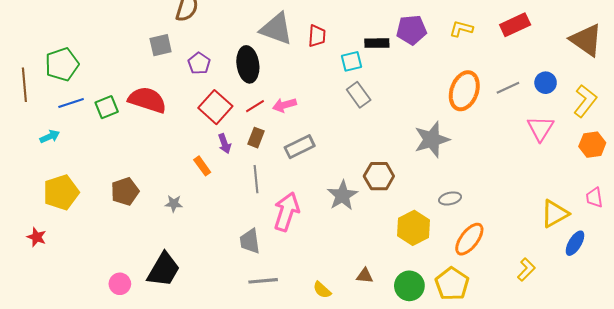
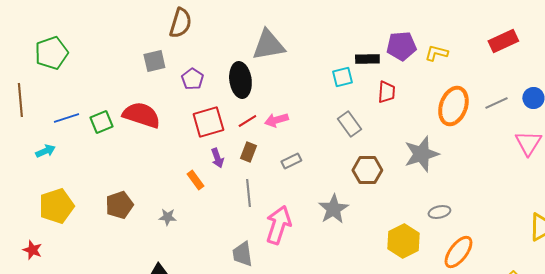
gray triangle: (276, 29) -> (268, 45), turned -30
yellow L-shape: (461, 29) -> (436, 53), moved
red trapezoid: (317, 36) -> (386, 92), moved
green pentagon: (62, 64) -> (51, 53), moved
gray rectangle: (359, 95) -> (349, 124), moved
red square: (215, 107) -> (208, 122), turned 32
gray rectangle: (300, 147) -> (291, 161), size x0.7
brown hexagon: (379, 176) -> (367, 170), moved

